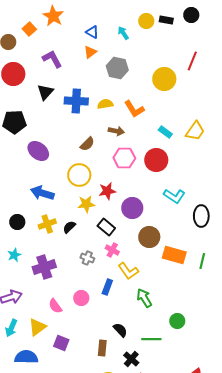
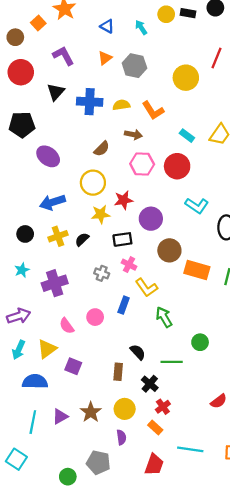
orange triangle: (90, 52) -> (105, 58), moved
blue arrow: (42, 193) -> (52, 202), turned -35
black rectangle: (106, 227) -> (122, 239), turned -48

